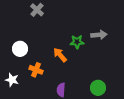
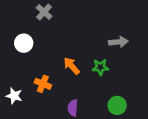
green star: (77, 42) -> (100, 67), moved
white circle: (20, 49) -> (24, 43), moved

